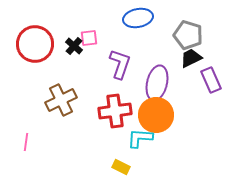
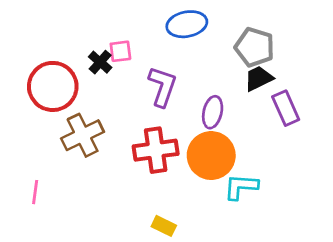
red circle: (35, 44) -> (53, 86), moved
purple ellipse: (157, 83) -> (213, 112), size x0.7
cyan L-shape: (140, 138) -> (241, 187), moved

